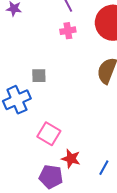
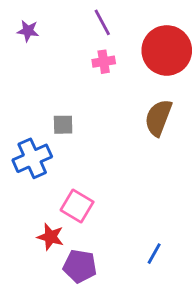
red star: (71, 159) -> (50, 237), moved

